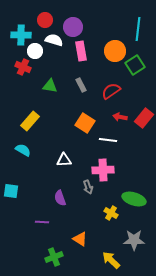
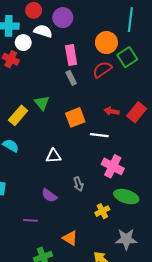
pink rectangle: (81, 51) -> (71, 55), moved
green triangle: (50, 86) -> (42, 103), moved, turned 42
red semicircle: (111, 91) -> (102, 70), moved
orange square: (85, 123) -> (75, 117), turned 36
pink cross: (103, 170) -> (113, 166), moved, turned 30
purple semicircle: (60, 198) -> (49, 195), turned -35
yellow cross: (111, 213) -> (102, 211), turned 32

